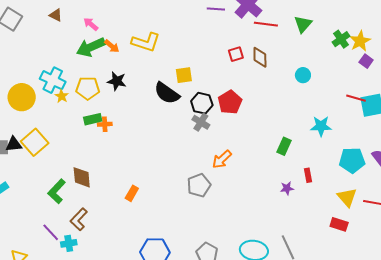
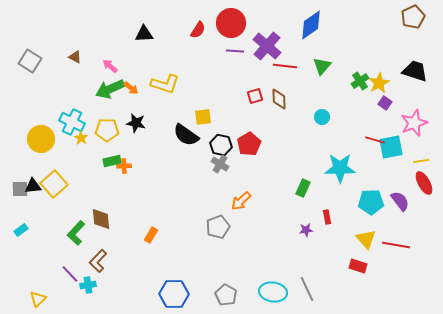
cyan star: (321, 126) -> (340, 168), size x1.4

